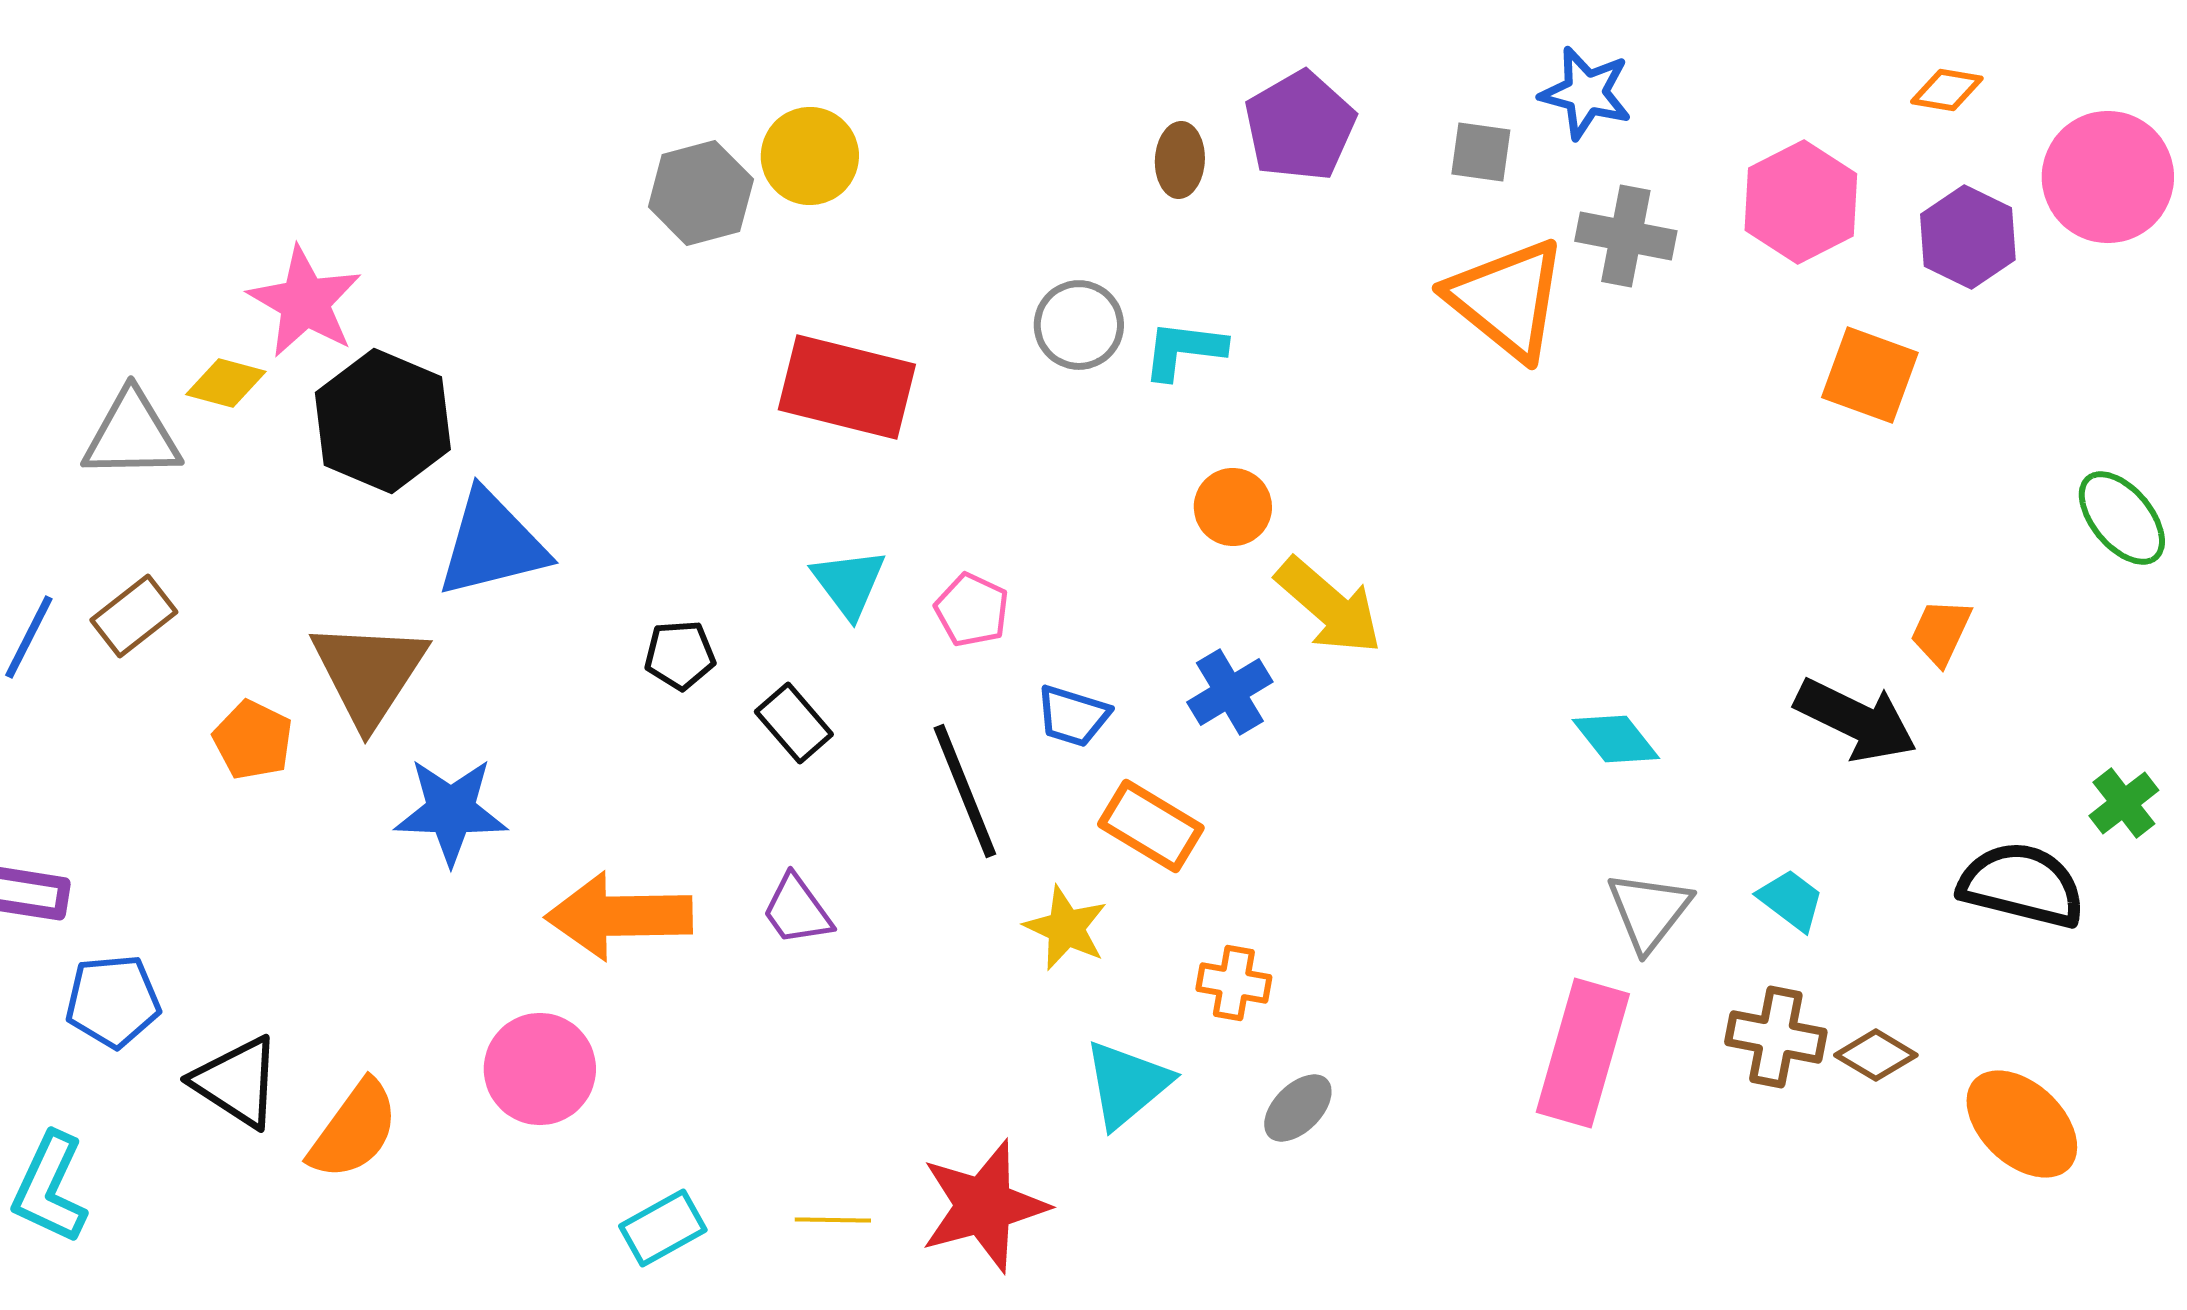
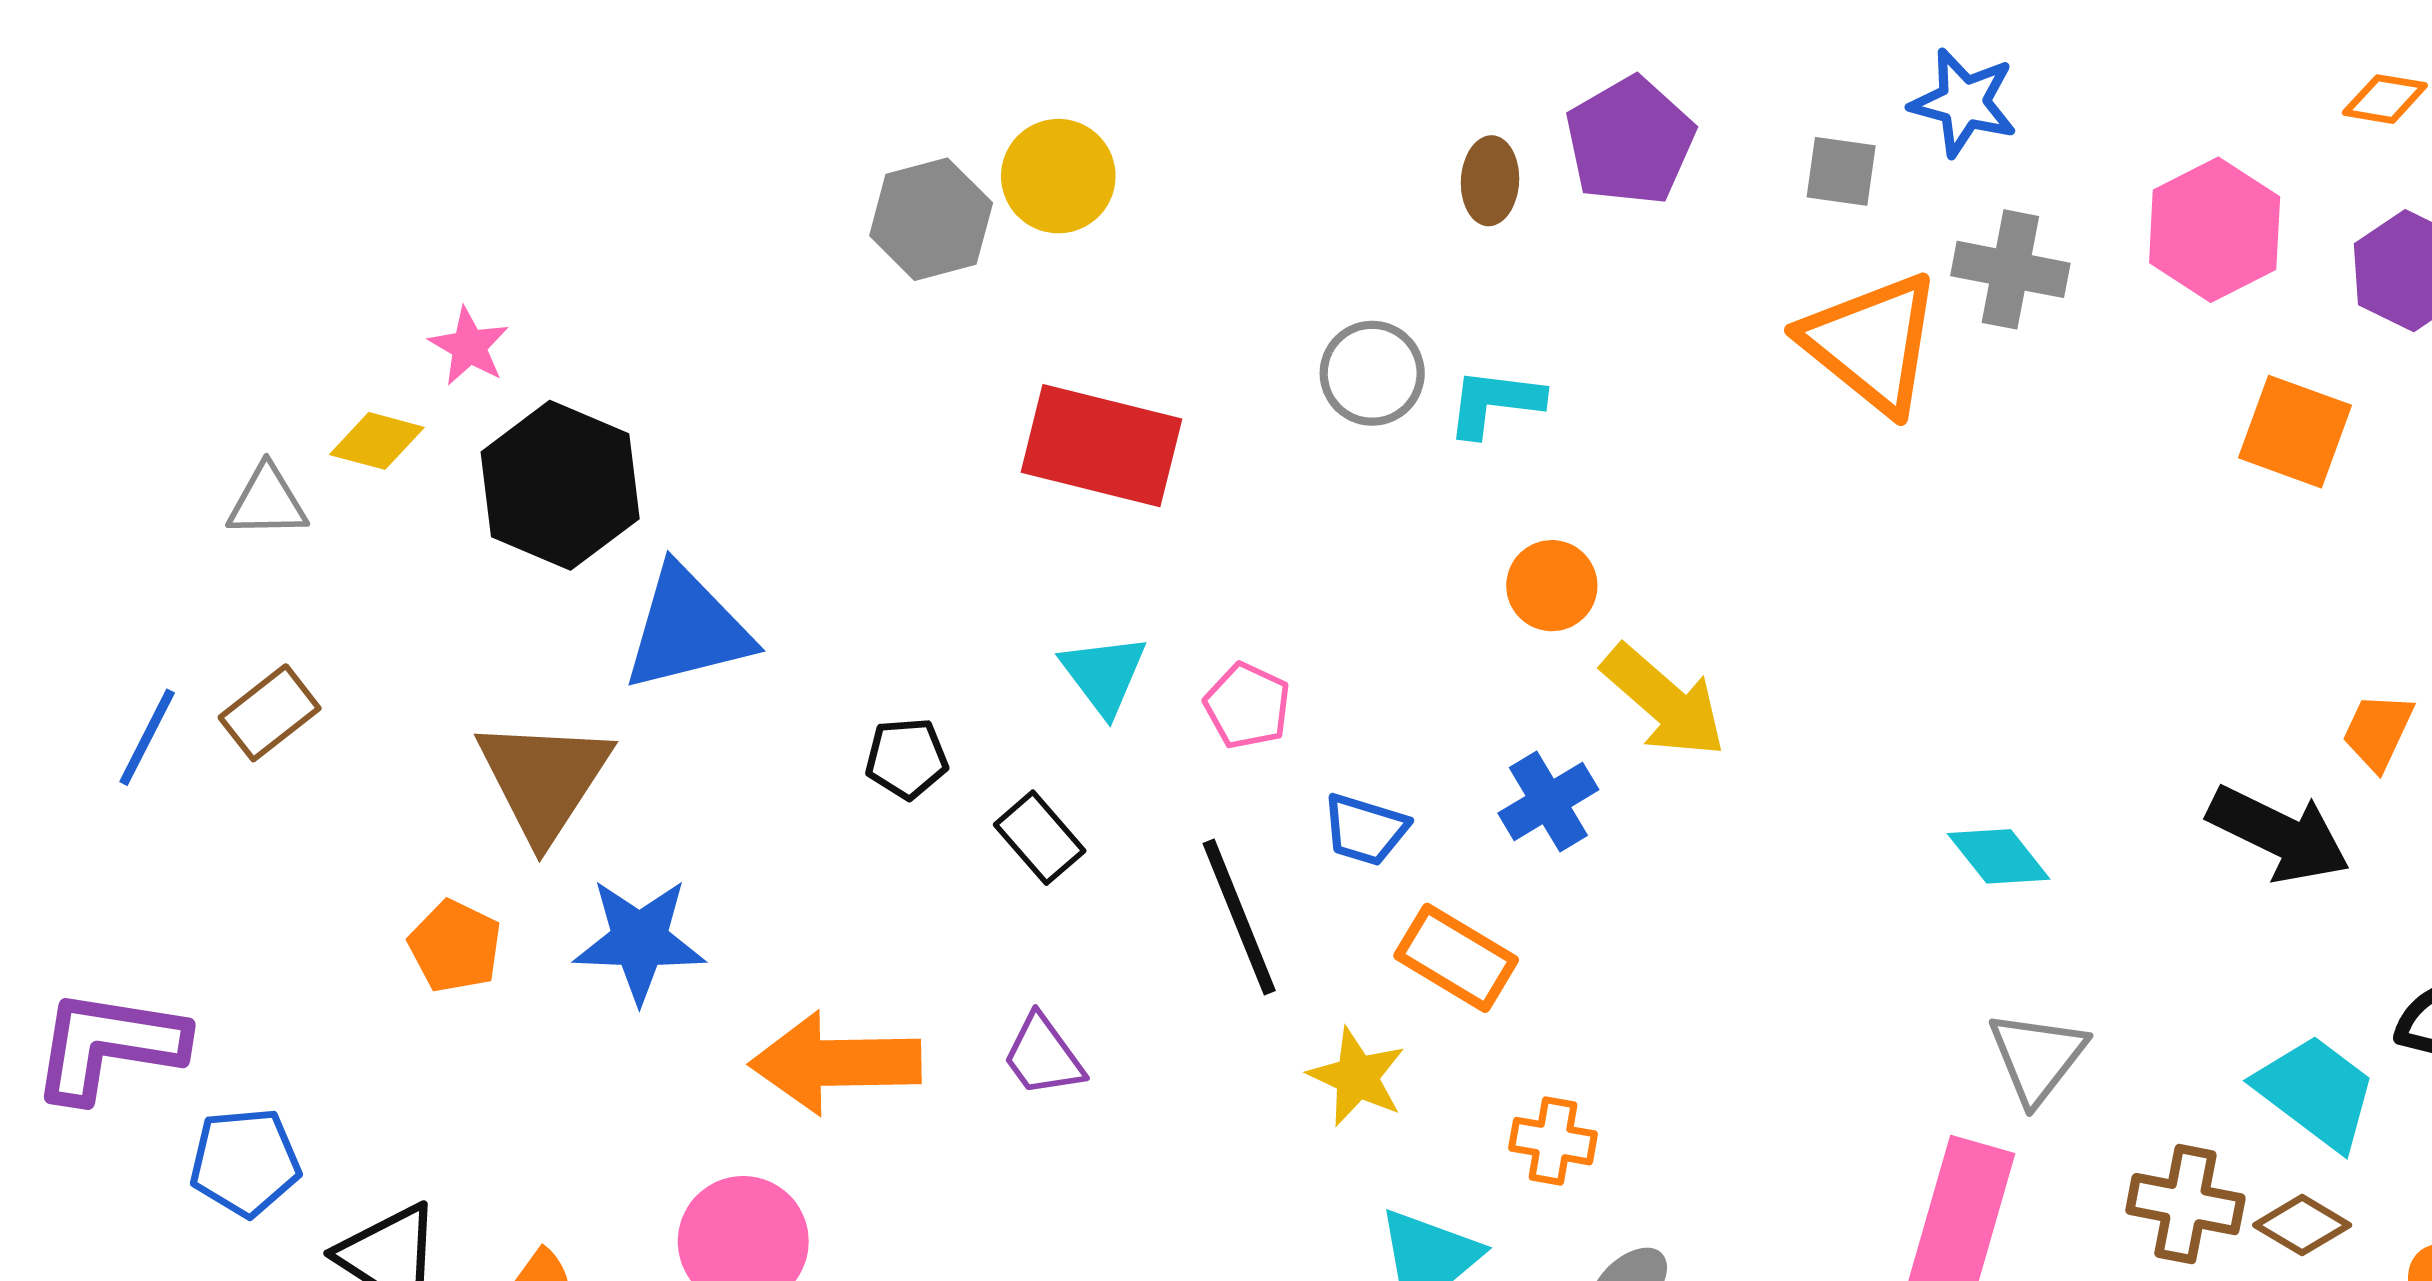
pink star: (305, 302) -> (469, 346), size x0.6
gray triangle: (132, 435) -> (267, 502), size x0.7
orange pentagon: (253, 740) -> (455, 946), moved
cyan trapezoid: (1791, 900) -> (2316, 1092), moved, size x1.6

